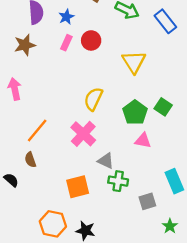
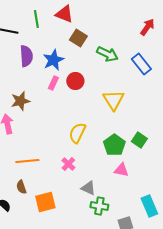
blue star: (66, 17) -> (53, 60), size x1.5
brown star: (25, 45) -> (20, 101), moved
orange line: (37, 130) -> (27, 161), turned 45
pink cross: (83, 134) -> (68, 164), size x0.6
orange square: (78, 187) -> (45, 202), moved

